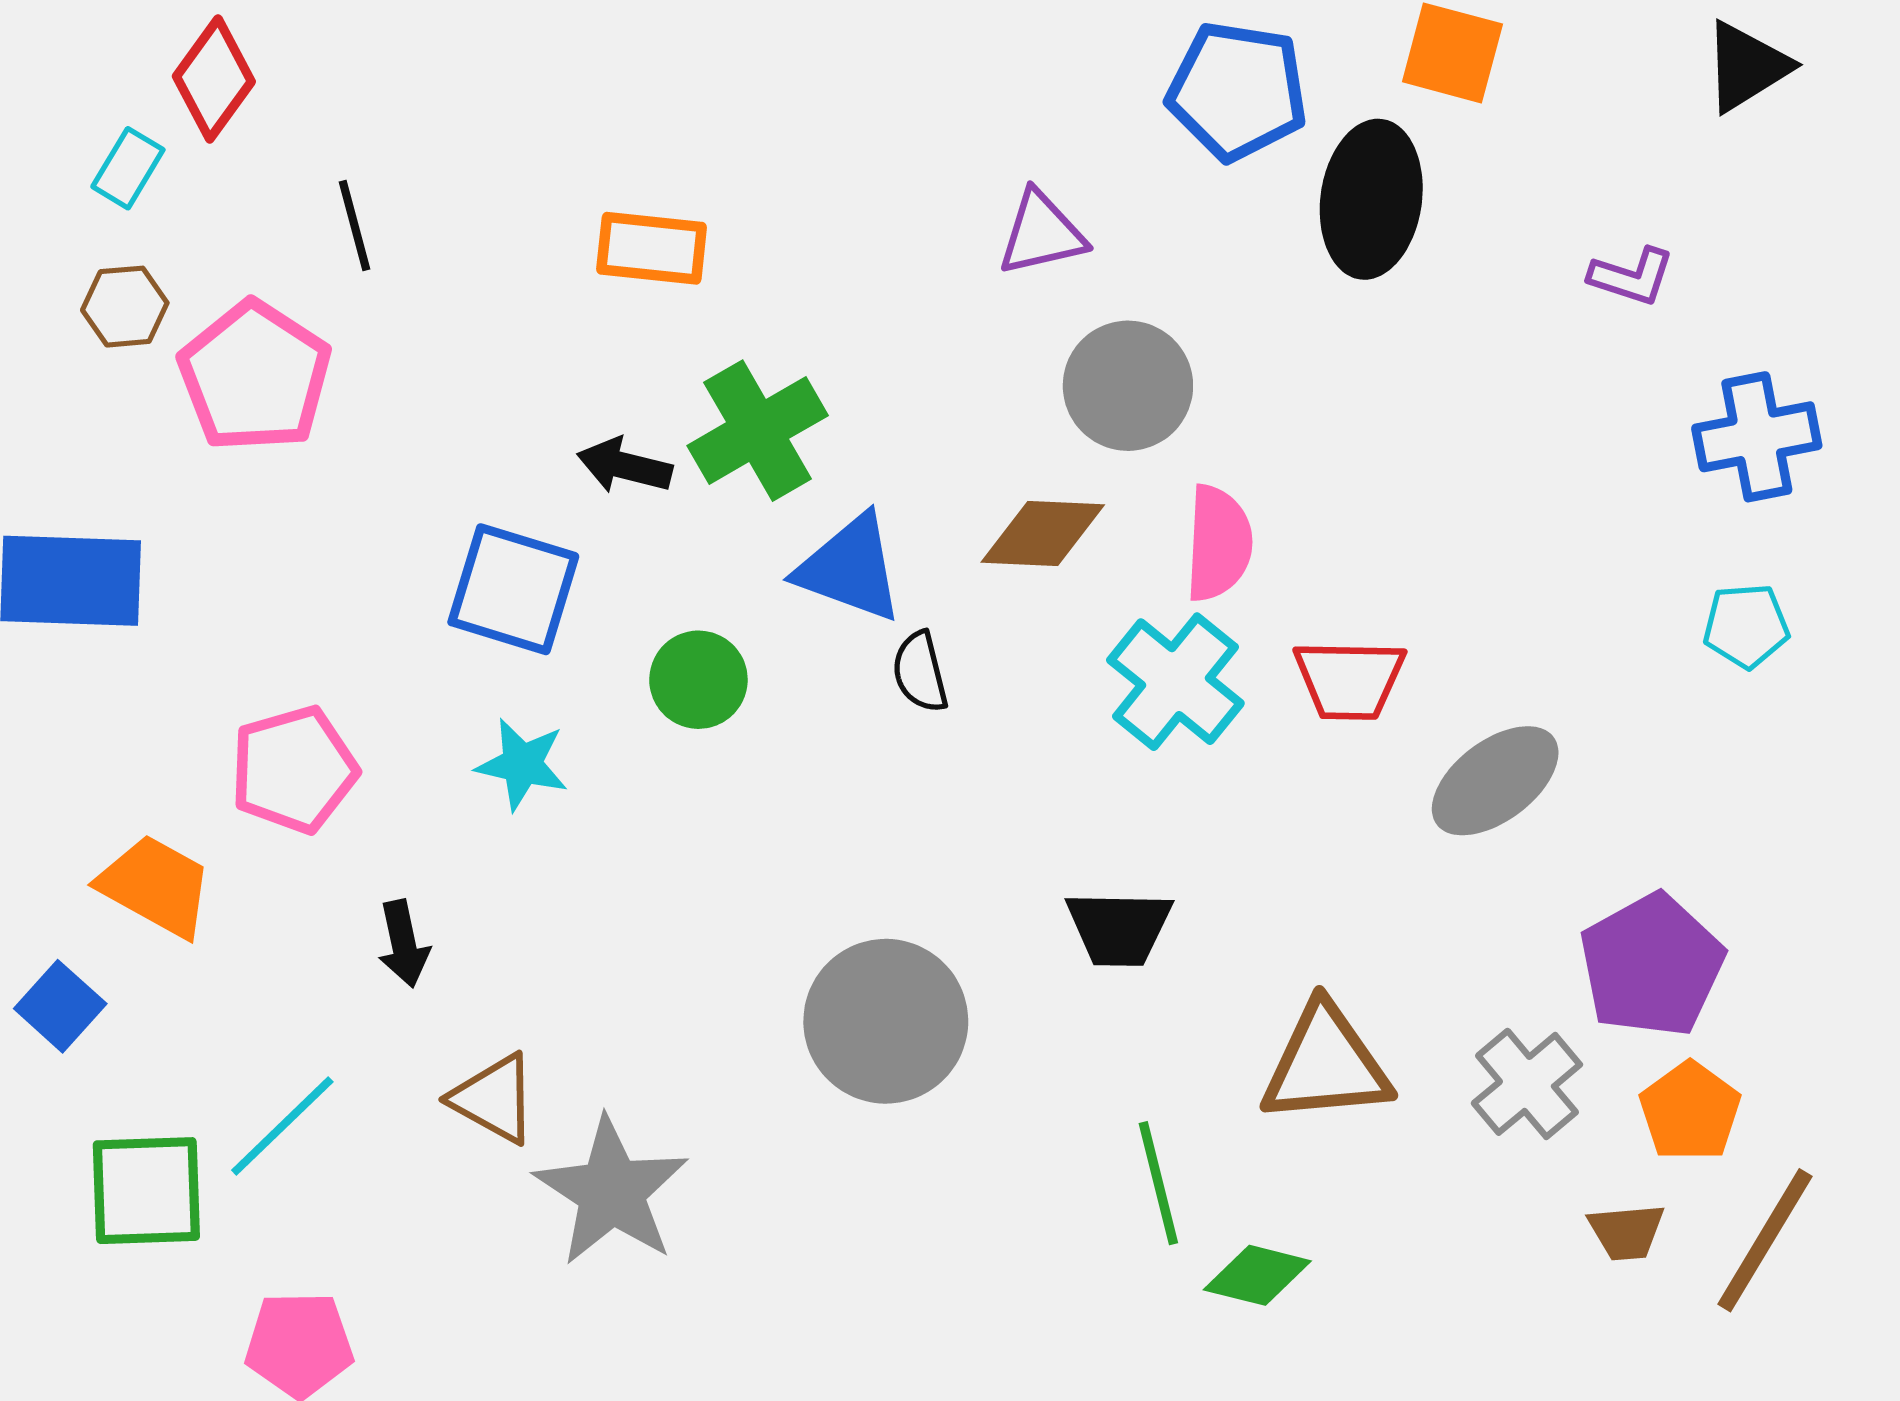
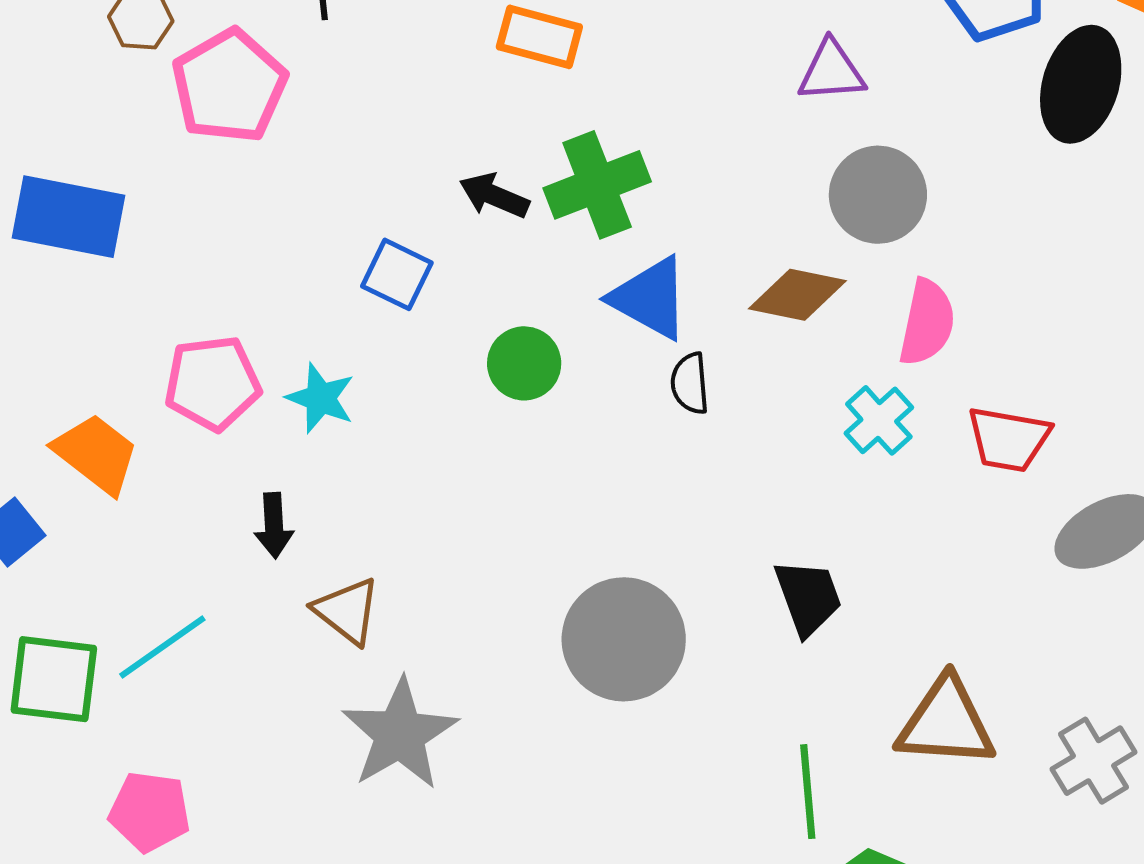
blue square: (513, 589) -> (397, 274), size x0.7
cyan cross: (1175, 682) -> (879, 420), size x0.7
cyan star: (522, 764) -> (320, 398), moved
black trapezoid: (1119, 928) -> (808, 597), turned -120
brown triangle: (494, 1099) -> (347, 611), moved

